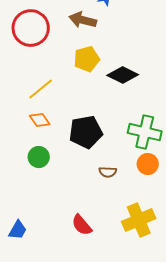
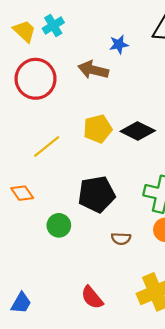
yellow pentagon: (87, 59) -> (98, 129), moved
orange diamond: (40, 120) -> (22, 193), moved
green circle: (39, 157) -> (59, 225), moved

